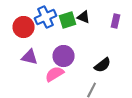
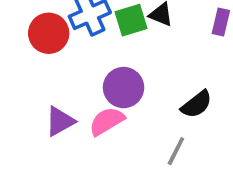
purple triangle: (30, 57) -> (60, 121), moved, turned -42

